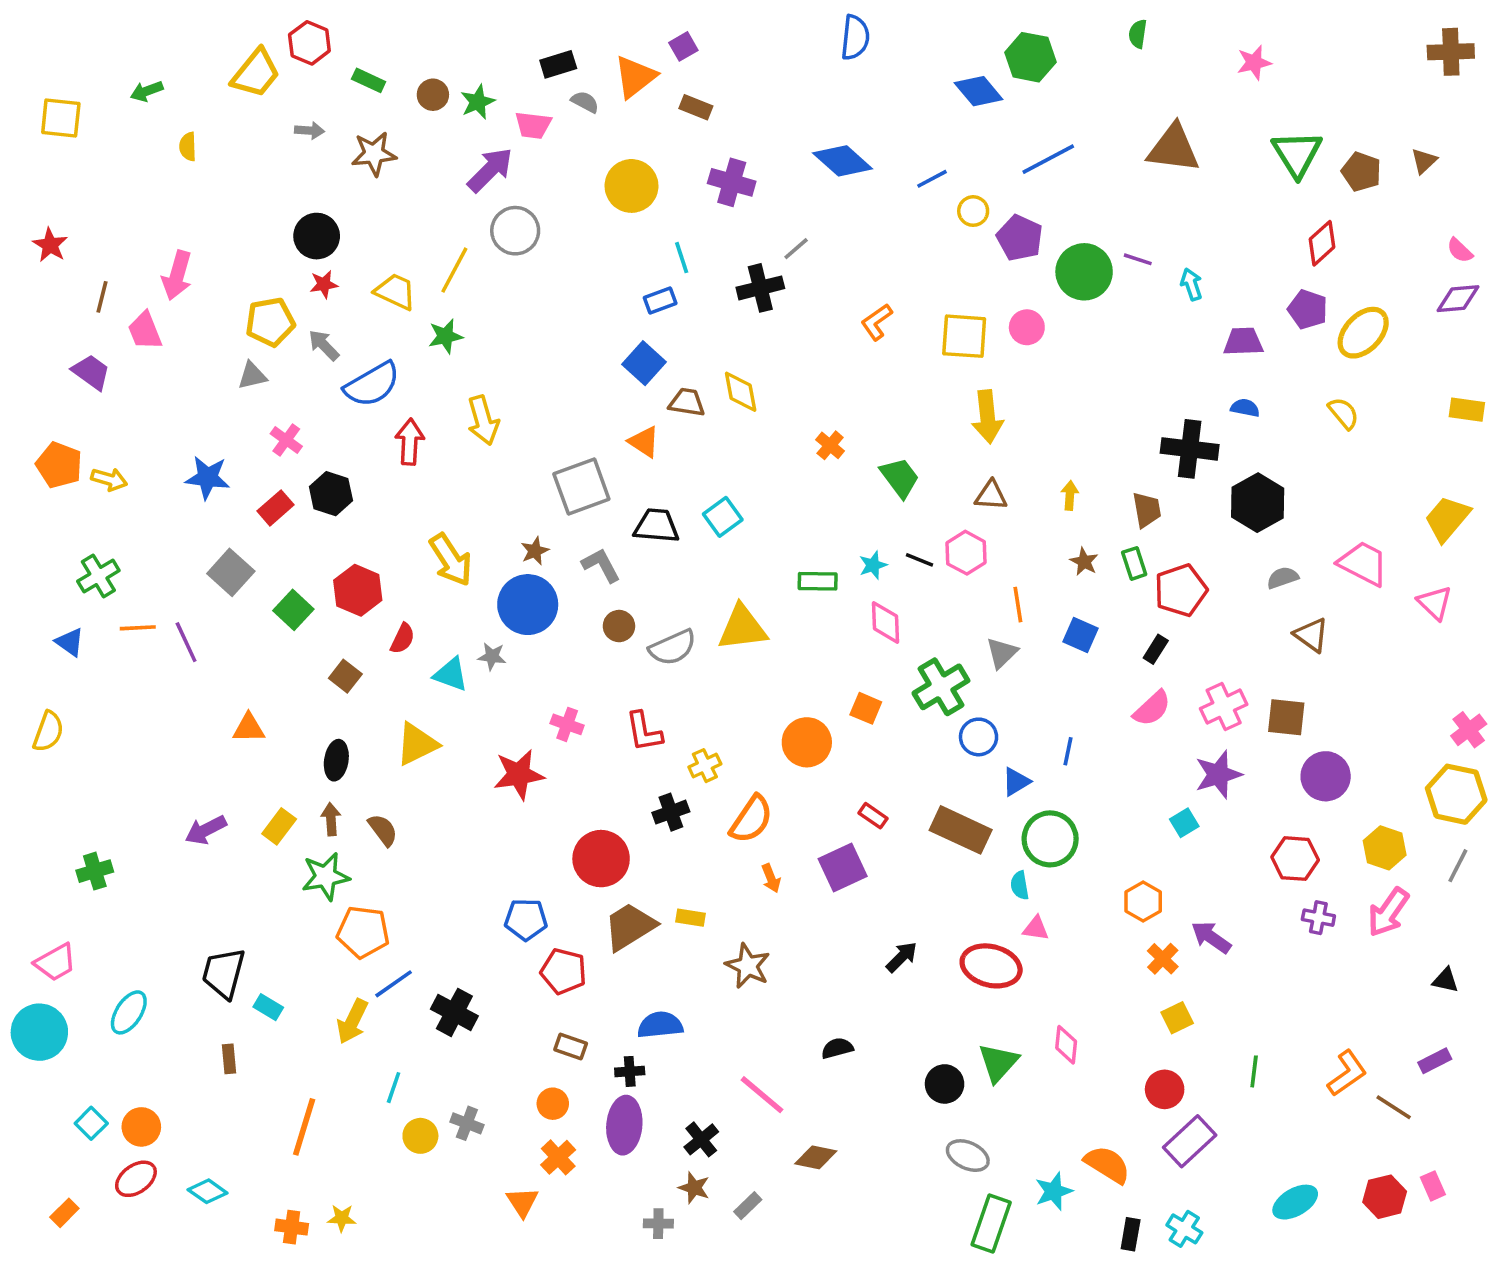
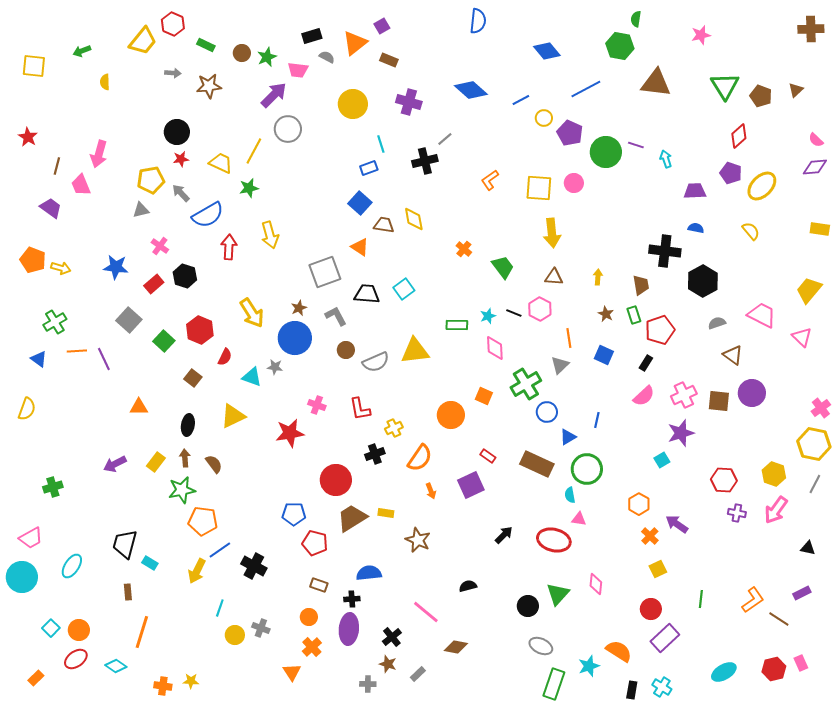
green hexagon: (1030, 57) -> (620, 46), moved
purple circle: (1326, 776) -> (752, 393), moved
orange line: (304, 1127) -> (142, 632), moved

